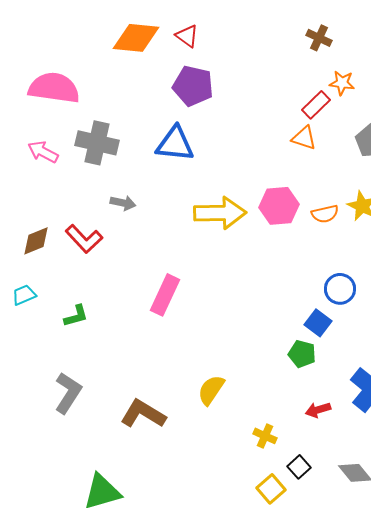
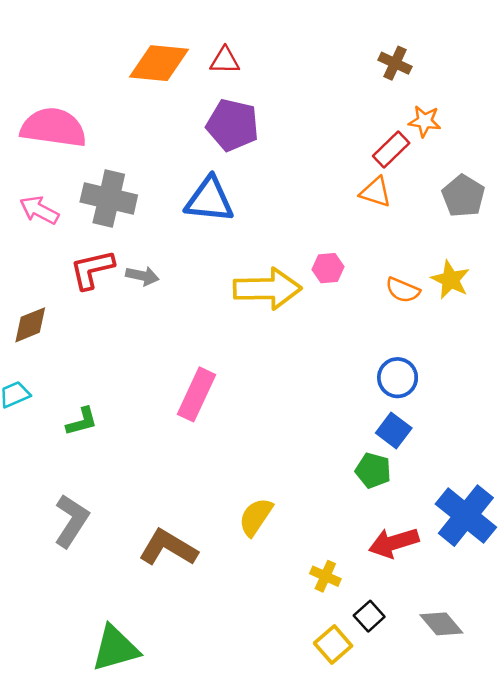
red triangle: (187, 36) -> (225, 61), turned -35
pink hexagon: (279, 206) -> (328, 268), moved, size x0.6
orange semicircle: (325, 214) -> (403, 290), turned 36
red L-shape: (84, 239) -> (92, 269), moved, turned 120
blue circle: (340, 289) -> (398, 378), moved
red arrow: (318, 410) -> (394, 543), size x1.5

